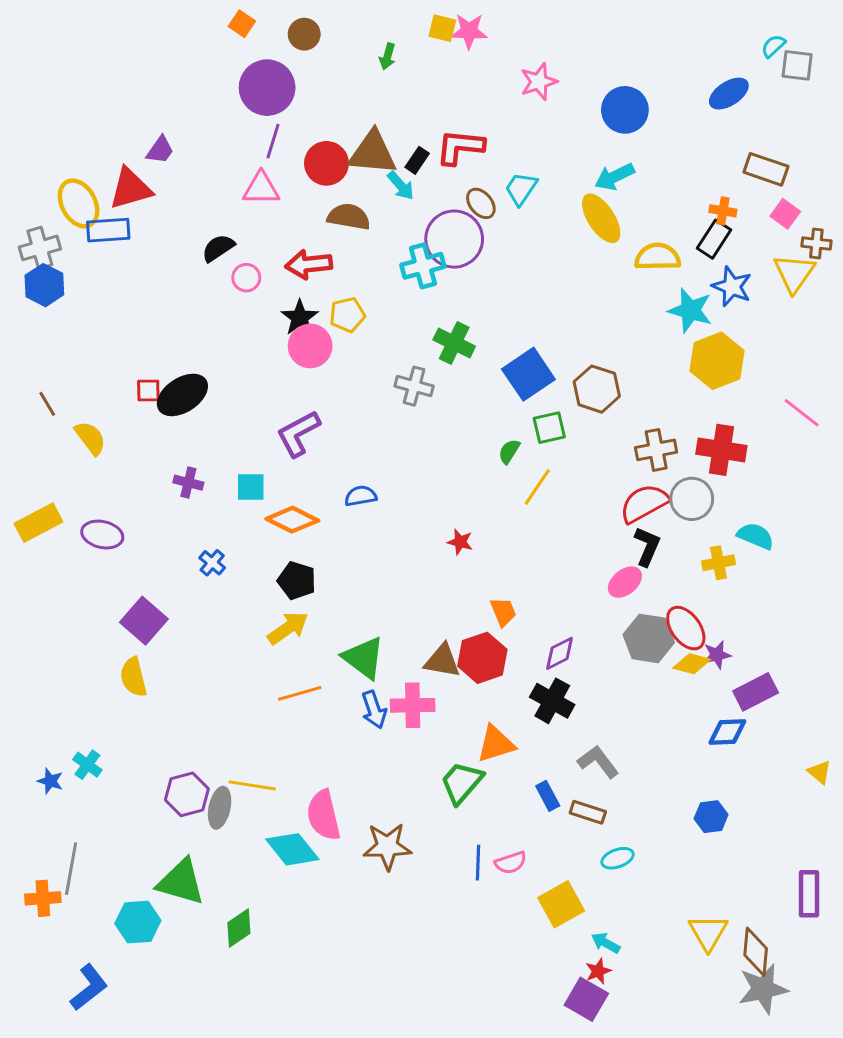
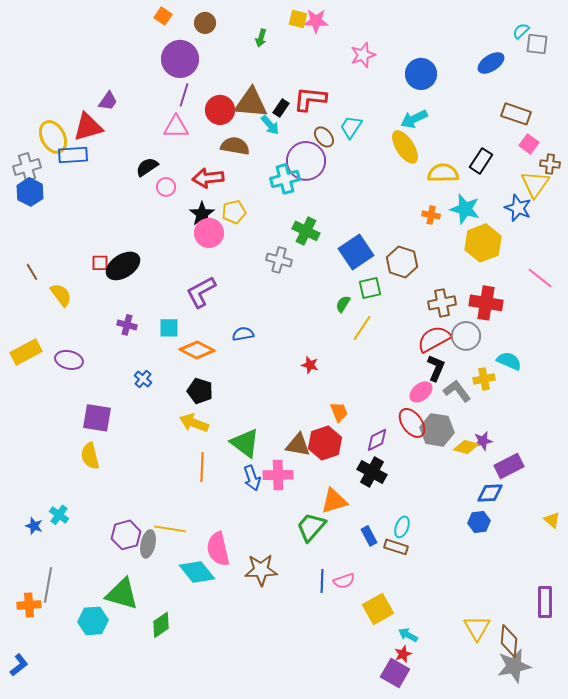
orange cross: (723, 211) -> (431, 215), moved
blue star: (732, 287) -> (518, 208), moved
purple square: (144, 621) -> (97, 418), turned -32
yellow arrow: (288, 628) -> (194, 423), turned -124
red ellipse: (686, 628) -> (412, 423), moved
orange line: (300, 693) -> (202, 467), turned -72
gray L-shape: (598, 762) -> (457, 391), moved
blue hexagon: (711, 817) -> (479, 522), moved
cyan ellipse: (617, 858) -> (402, 527), moved, turned -50
blue L-shape: (89, 987) -> (19, 665), moved, size x0.7

